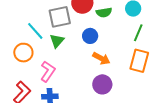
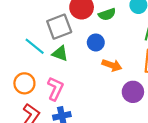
green triangle: (57, 41) -> (60, 53), turned -42
orange circle: (23, 53) -> (24, 83), moved
purple circle: (102, 84) -> (133, 92), moved

